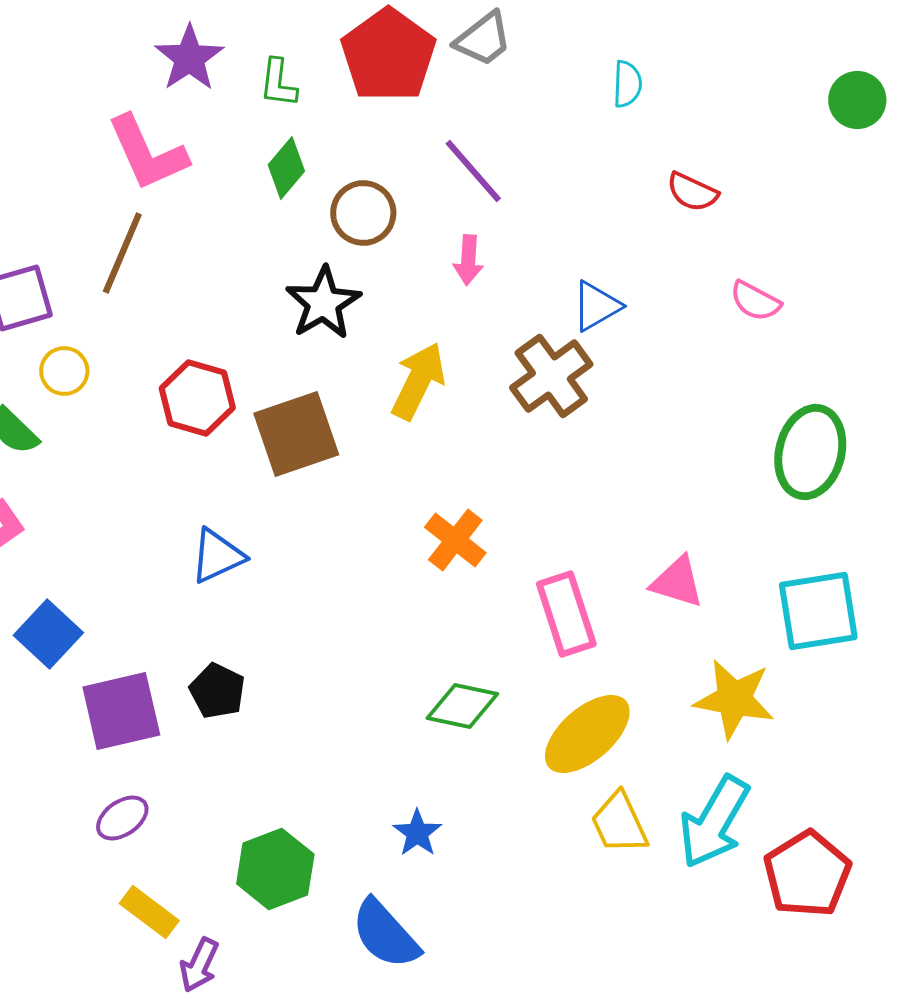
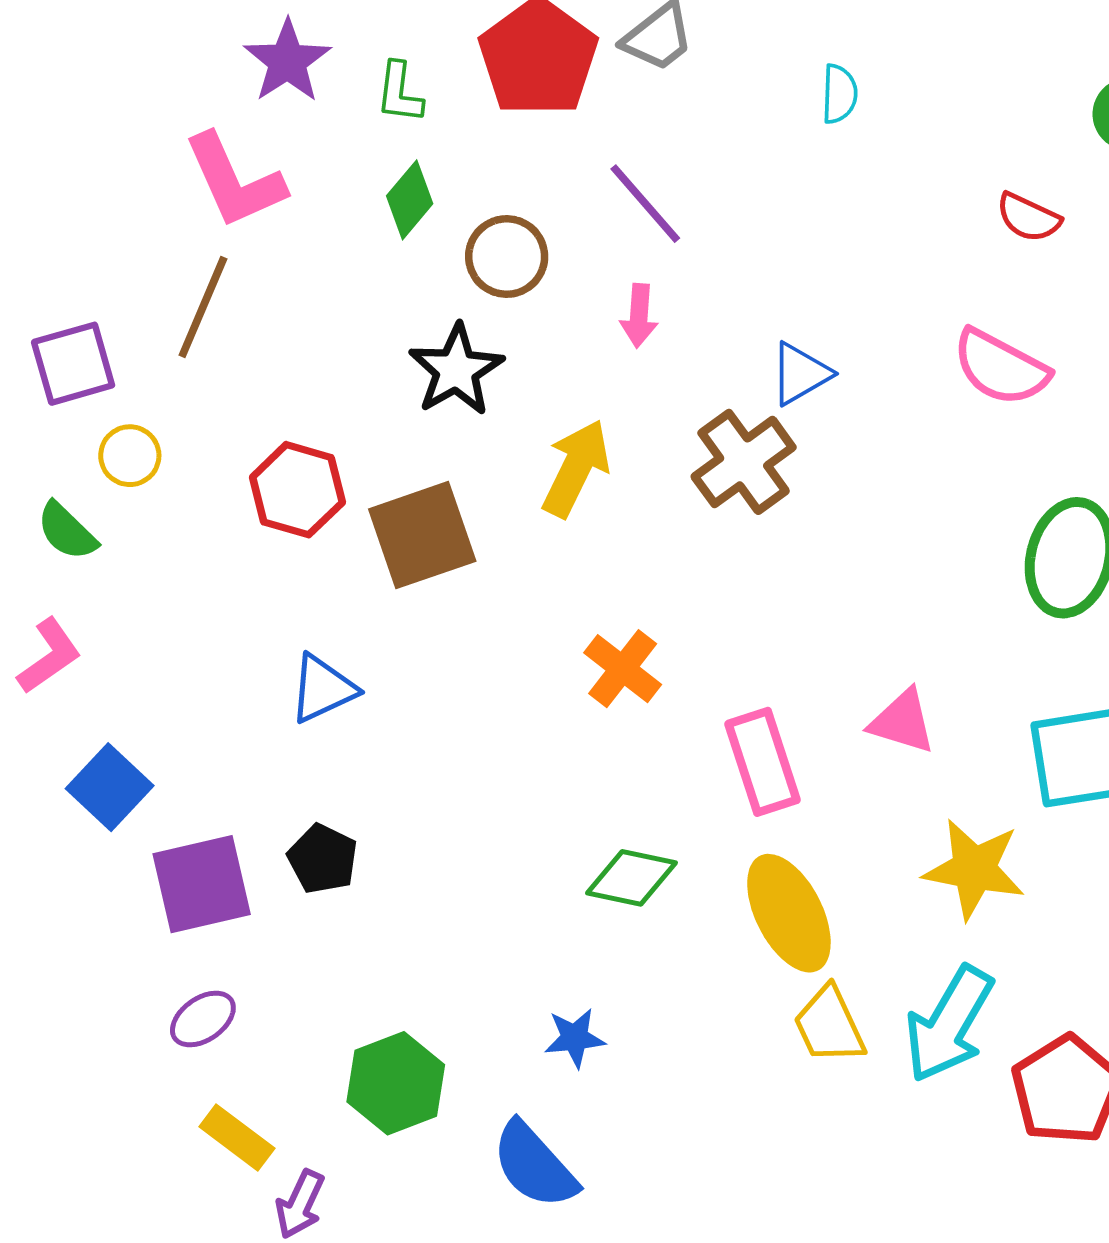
red semicircle: (692, 192) -> (1028, 217), moved
pink semicircle: (755, 301) -> (1001, 367), size x1.5
yellow ellipse: (587, 734) -> (789, 913), turned -76
blue star: (417, 833) -> (575, 1038), turned 30

